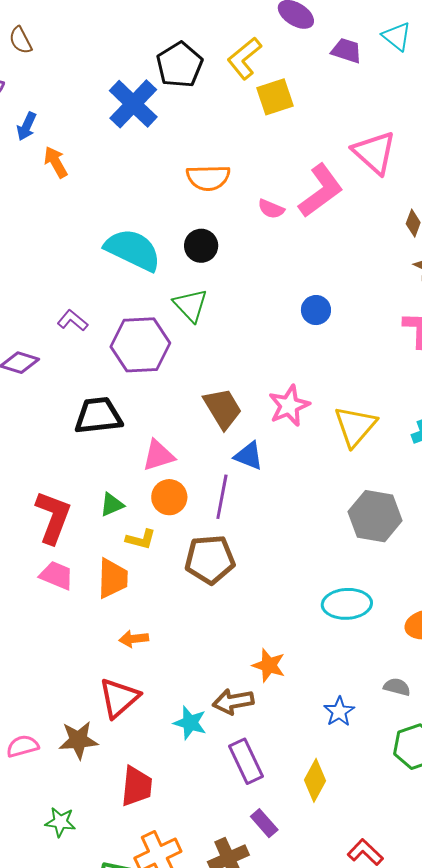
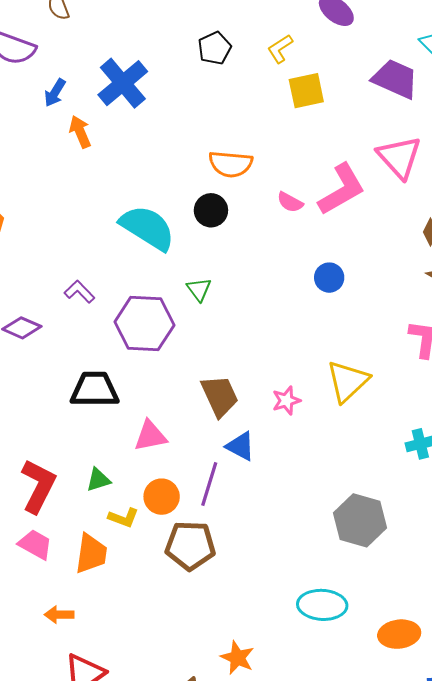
purple trapezoid: (346, 51) -> (395, 79), moved, size x1.5
yellow L-shape: (244, 58) -> (280, 49), size x0.7
black pentagon: (180, 65) -> (215, 48), size x0.7
blue cross: (133, 104) -> (123, 83), moved
black circle: (201, 246) -> (211, 210), moved
green triangle: (191, 305) -> (199, 289), size x0.7
blue circle: (316, 310) -> (329, 278), moved
pink star: (289, 406) -> (286, 401), size x0.7
yellow triangle: (355, 426) -> (348, 381), moved
orange circle: (169, 497) -> (162, 497), moved
orange arrow: (134, 639) -> (59, 615), moved

